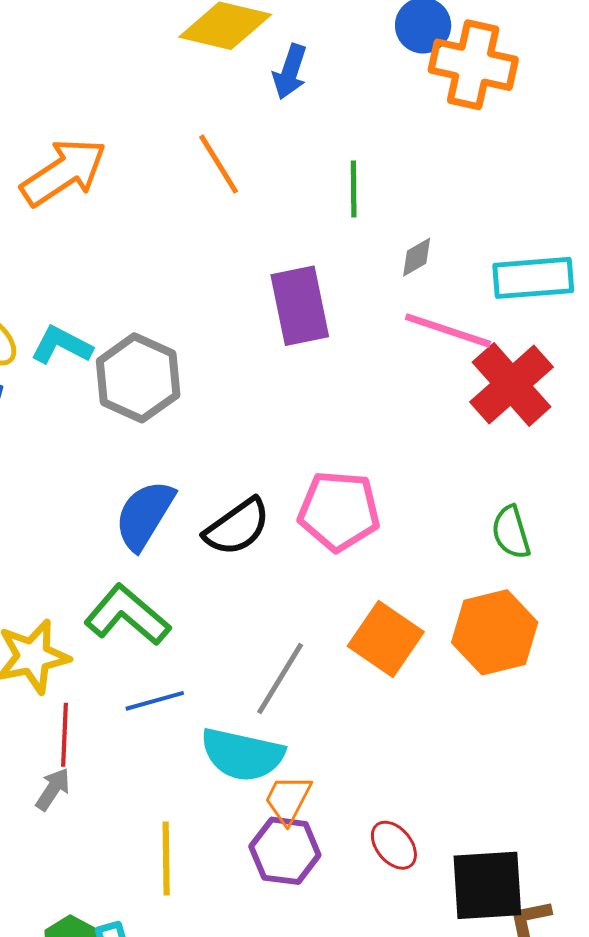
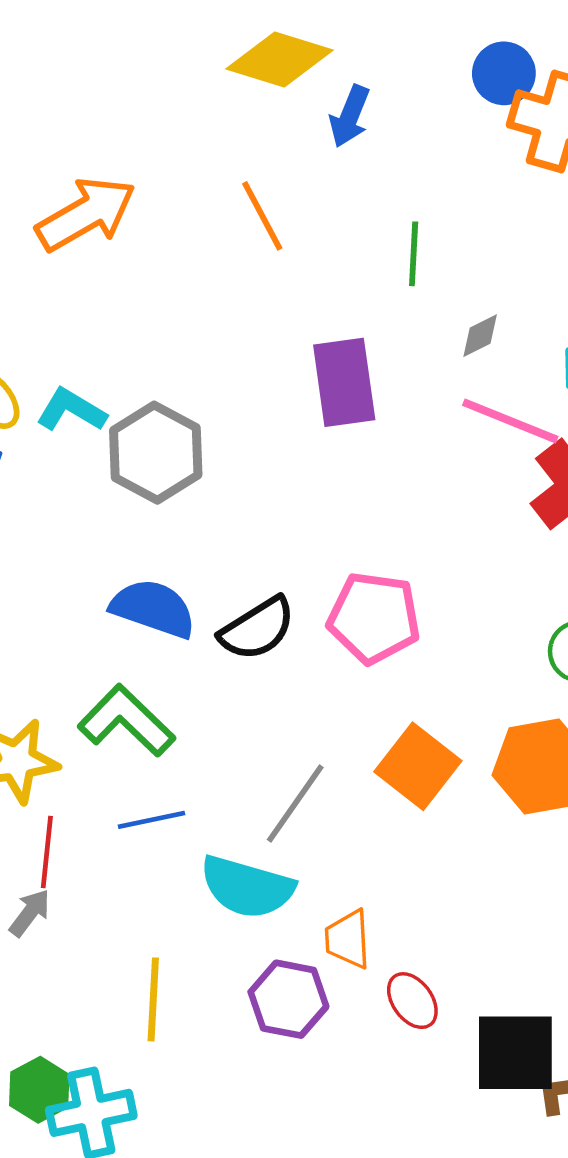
blue semicircle: (145, 515) -> (153, 608), turned 74
orange trapezoid: (288, 799) -> (348, 939), moved, turned -34

